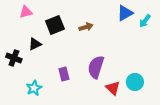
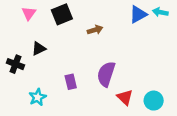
pink triangle: (26, 12) -> (29, 13), turned -40
cyan arrow: (145, 21) -> (160, 12), moved, turned 64
black square: (55, 25) -> (62, 14), moved
cyan circle: (135, 82) -> (154, 101), moved

